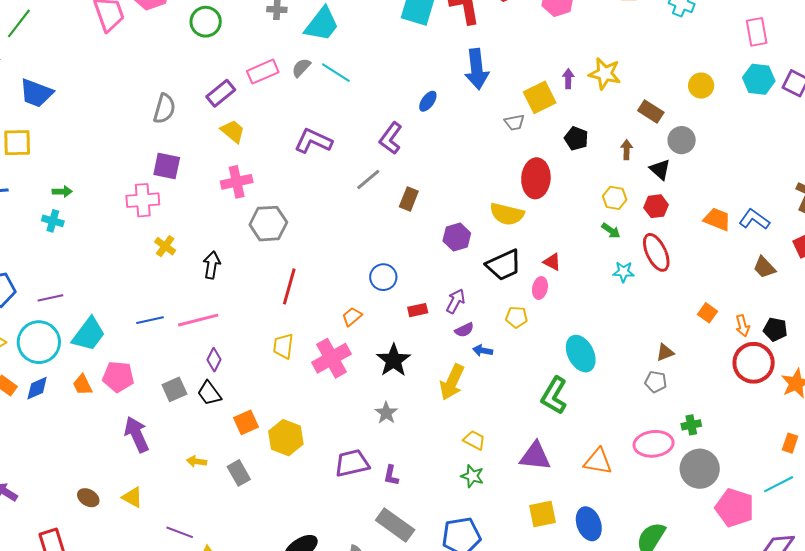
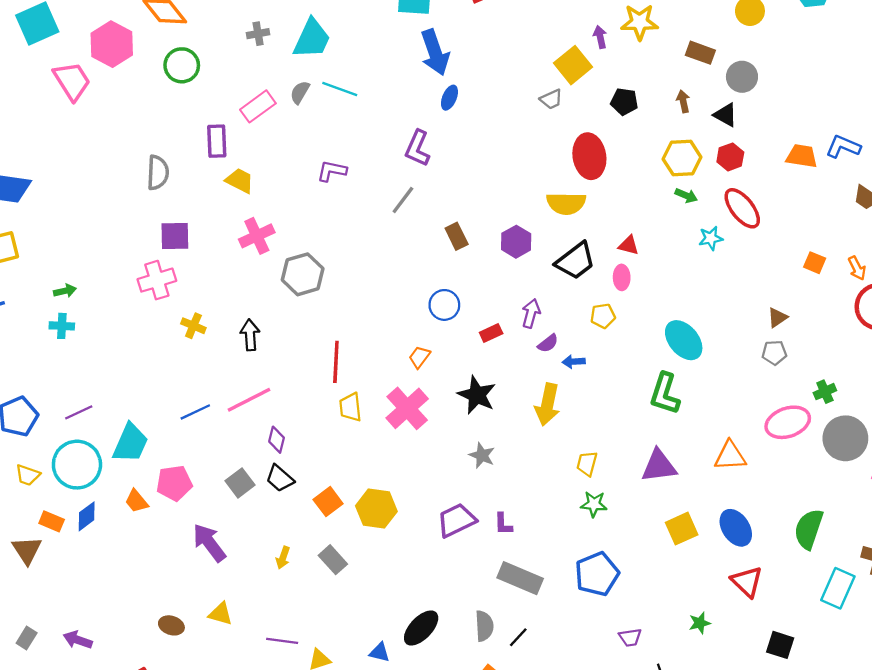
blue arrow: (477, 69) -> (435, 52), moved
purple rectangle: (221, 93) -> (217, 141), turned -40
purple L-shape: (313, 141) -> (332, 171), size x0.7
yellow hexagon: (615, 198) -> (682, 158), size x1.4
brown rectangle: (409, 199) -> (457, 236), moved, turned -35
red line: (289, 286) -> (336, 362), moved
yellow trapezoid: (474, 440) -> (587, 464), turned -90
yellow arrow: (197, 461) -> (283, 558), turned -66

